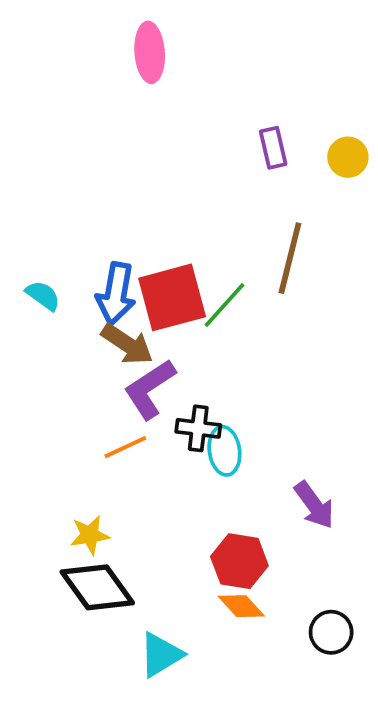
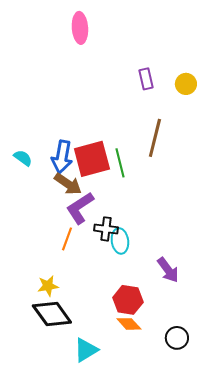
green line: (224, 305) -> (120, 163), turned -56
orange line: (125, 447) -> (67, 239), turned -45

